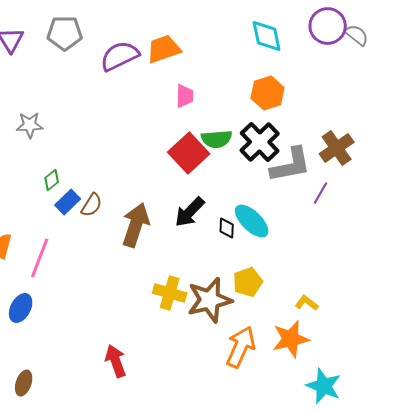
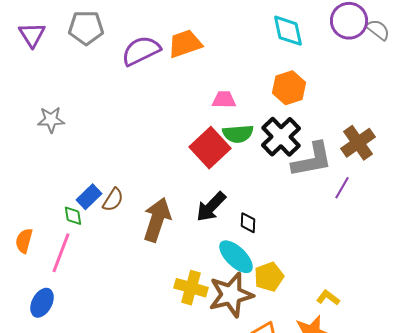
pink trapezoid: (185, 96) -> (224, 100), moved, turned -90
green diamond: (52, 180) -> (73, 216), moved, turned -60
cyan ellipse: (252, 221) -> (236, 257), moved

